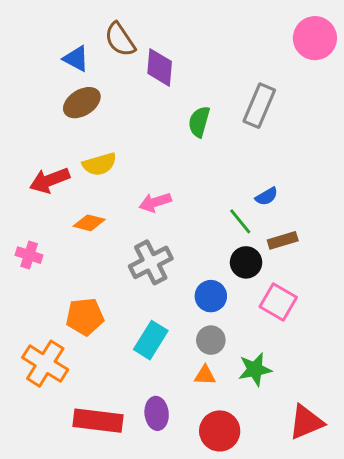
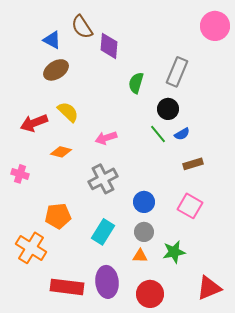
yellow semicircle: (99, 164) -> (68, 112), turned -120
green line: (240, 221) -> (158, 134), moved
black circle: (246, 262) -> (168, 109), moved
purple ellipse: (157, 413) -> (107, 282), size x1.4

